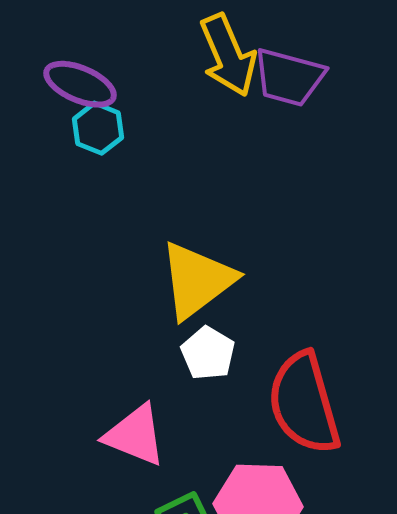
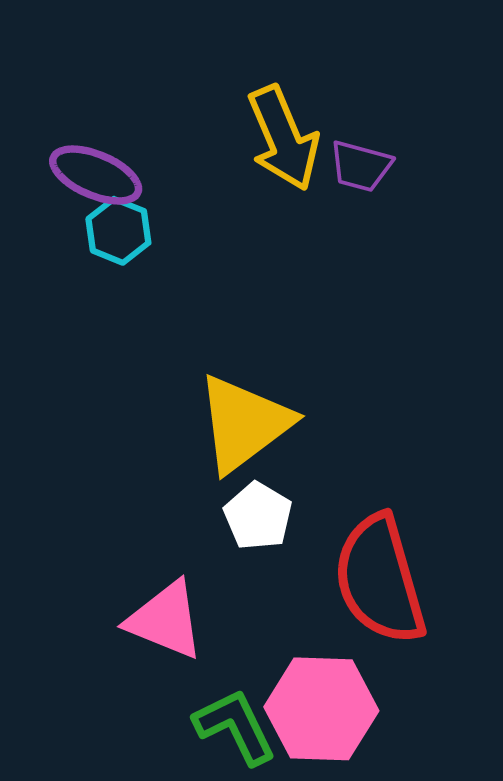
purple trapezoid: (289, 77) -> (361, 166), size x0.7

